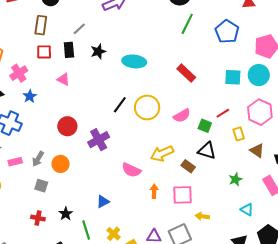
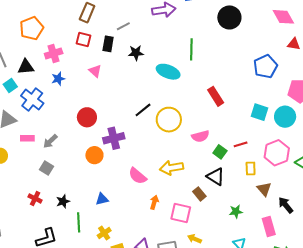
green line: (187, 24) -> (191, 49), moved, turned -40
orange circle: (61, 164) -> (94, 155), moved
brown rectangle: (188, 166) -> (199, 194), moved

